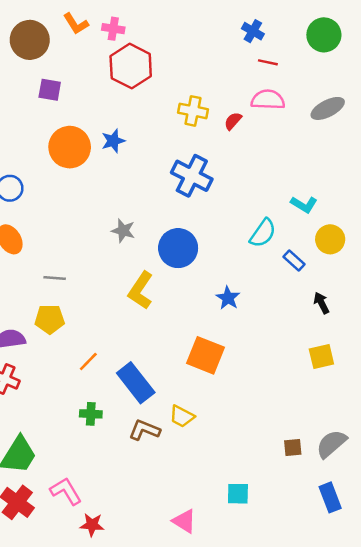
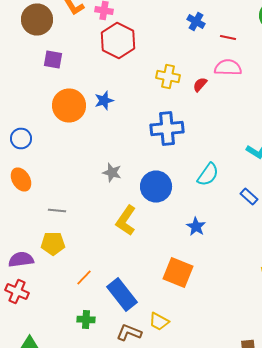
blue cross: (253, 31) -> (196, 22), moved
blue cross: (192, 176) -> (167, 128), turned -32
cyan semicircle: (263, 233) -> (208, 174), moved

